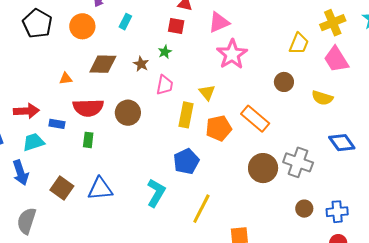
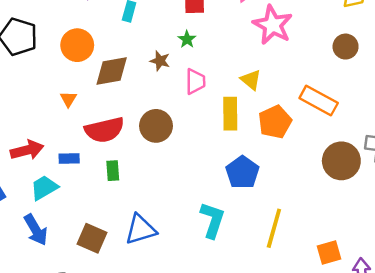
orange circle: (82, 26) -> (77, 45), moved
orange triangle: (66, 79) -> (68, 99), turned -40

